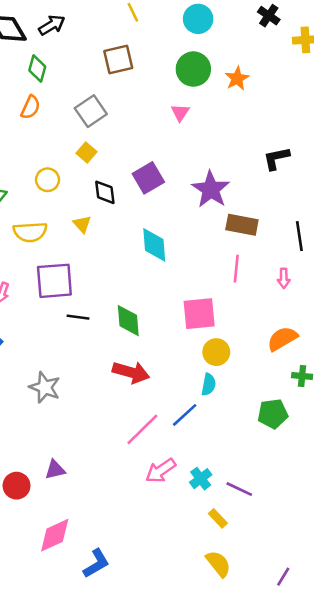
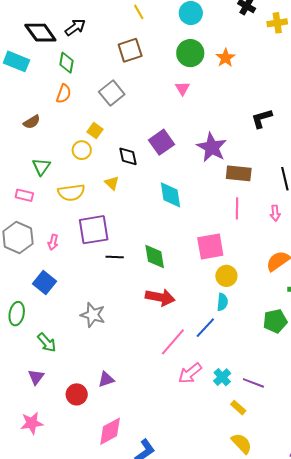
yellow square: (86, 153) -> (95, 131), moved

